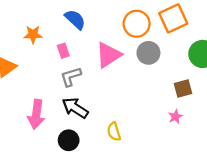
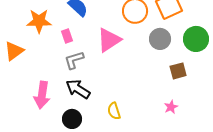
orange star: (33, 35) -> (39, 21), size x1.4
gray circle: (148, 53) -> (160, 39), moved
pink star: (175, 117) -> (171, 107), moved

